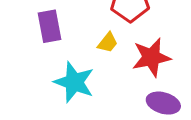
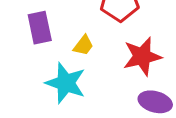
yellow trapezoid: (108, 43) -> (83, 45), moved

